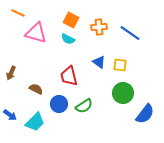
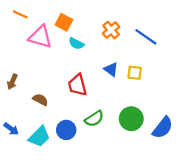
orange square: (71, 20) -> (64, 22), moved
orange cross: (99, 27) -> (111, 30), turned -35
green circle: (123, 93) -> (131, 119), moved
blue circle: (59, 104) -> (66, 130), moved

